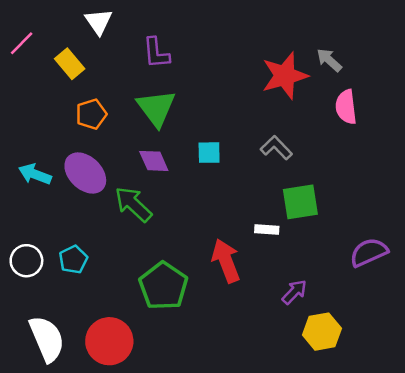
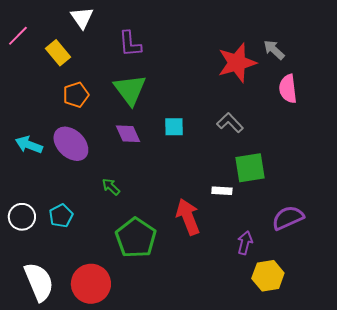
green arrow: (133, 204) -> (111, 187), moved, size x0.6
purple semicircle: (369, 252) -> (288, 218), moved
purple arrow: (294, 292) -> (245, 243), turned -30

